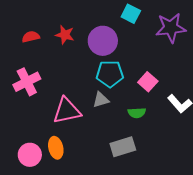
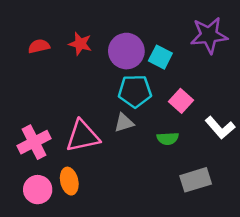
cyan square: (131, 14) -> (160, 57), moved
pink cross: (27, 82) -> (34, 142), moved
gray rectangle: (123, 147) -> (196, 180), moved

